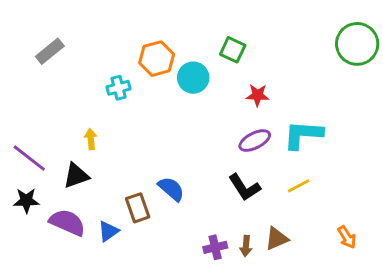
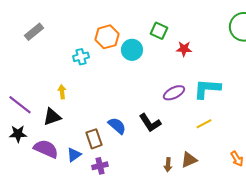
red star: (258, 95) -> (184, 49), moved
black L-shape: (244, 187) -> (150, 123), moved
purple cross: (215, 247) -> (100, 166), moved

